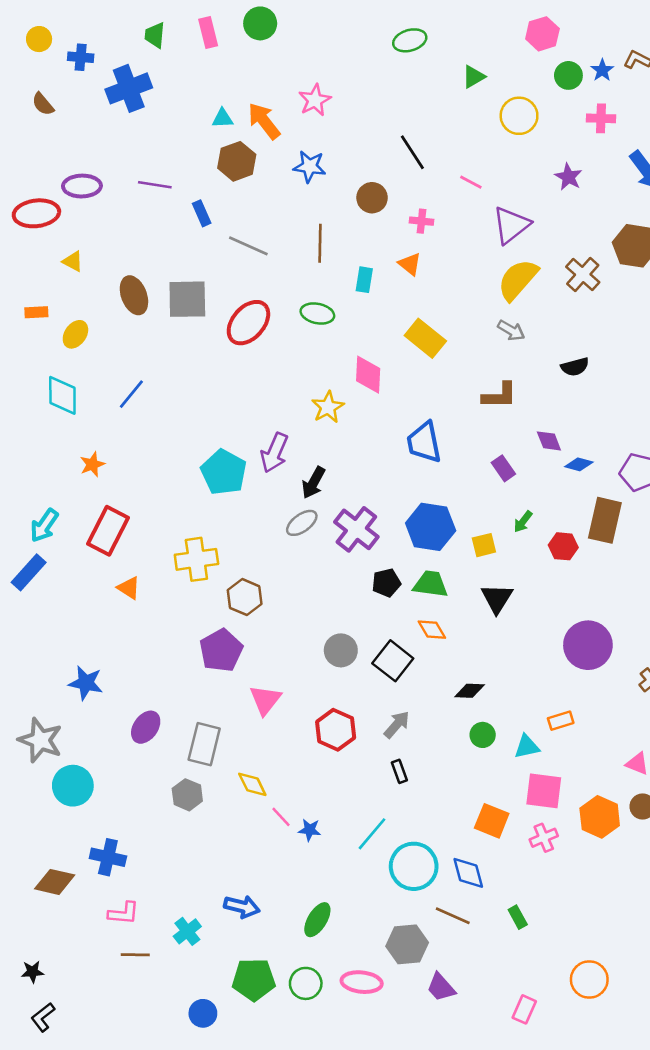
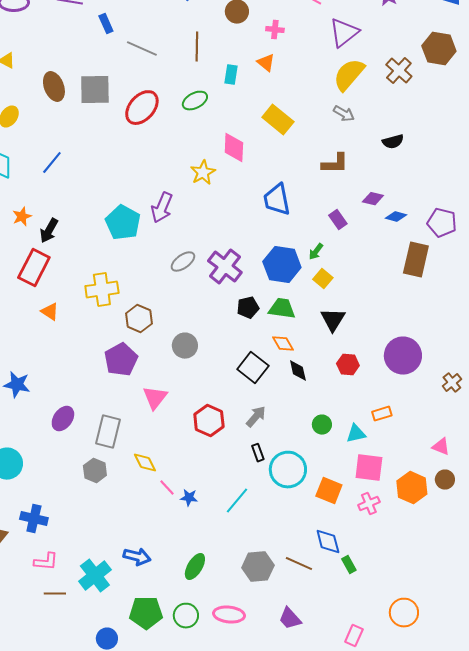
green ellipse: (317, 313) -> (195, 101), turned -40
purple diamond: (549, 441) -> (373, 199), turned -55
black arrow: (313, 483) -> (49, 231), moved
green arrow: (523, 522) -> (316, 252), moved
yellow square: (484, 545) -> (323, 279), turned -36
red hexagon: (563, 546) -> (348, 365), moved
gray circle: (341, 650) -> (185, 346), moved
black diamond: (470, 691) -> (298, 371), moved, turned 75
cyan circle: (414, 866) -> (288, 470), moved
blue diamond: (468, 873) -> (328, 542), moved
cyan cross: (187, 931) -> (95, 576), size x1.5
gray hexagon: (407, 944) -> (258, 567), moved

